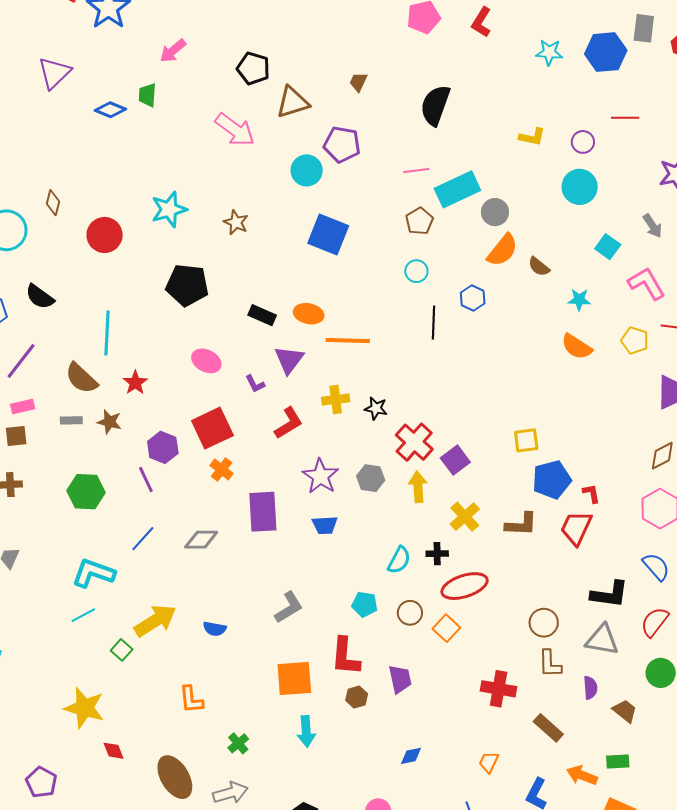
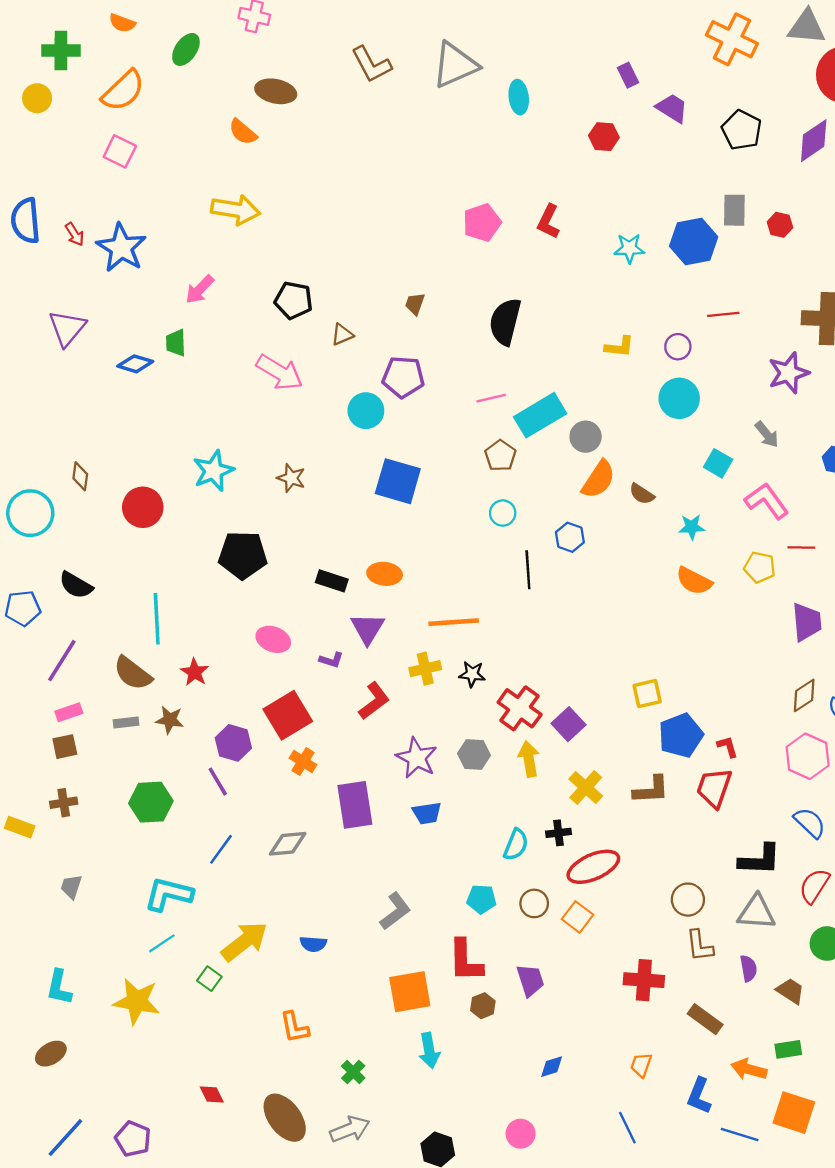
brown triangle: (293, 102) -> (342, 335), size x0.6
orange line: (348, 341) -> (454, 622), moved
purple L-shape: (255, 384) -> (331, 660), turned -40
yellow star: (84, 708) -> (137, 1001), moved

